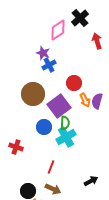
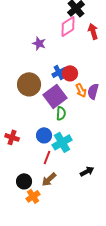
pink diamond: (58, 30) -> (68, 26), moved
blue cross: (49, 65) -> (59, 72), moved
blue circle: (44, 127) -> (44, 135), moved
cyan cross: (66, 137) -> (62, 142), moved
brown arrow: (53, 189) -> (49, 179), turned 112

